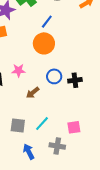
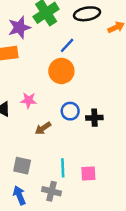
cyan line: (42, 124) -> (63, 168), moved, turned -49
gray cross: (57, 146) -> (52, 191), moved
blue arrow: (29, 152) -> (19, 195), moved

